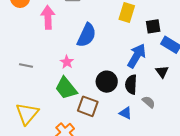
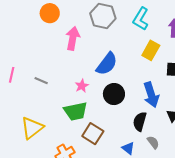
blue arrow: (137, 56) -> (151, 95), turned 120
black circle: (107, 82) -> (114, 94), moved
green trapezoid: (66, 88) -> (75, 111), turned -75

